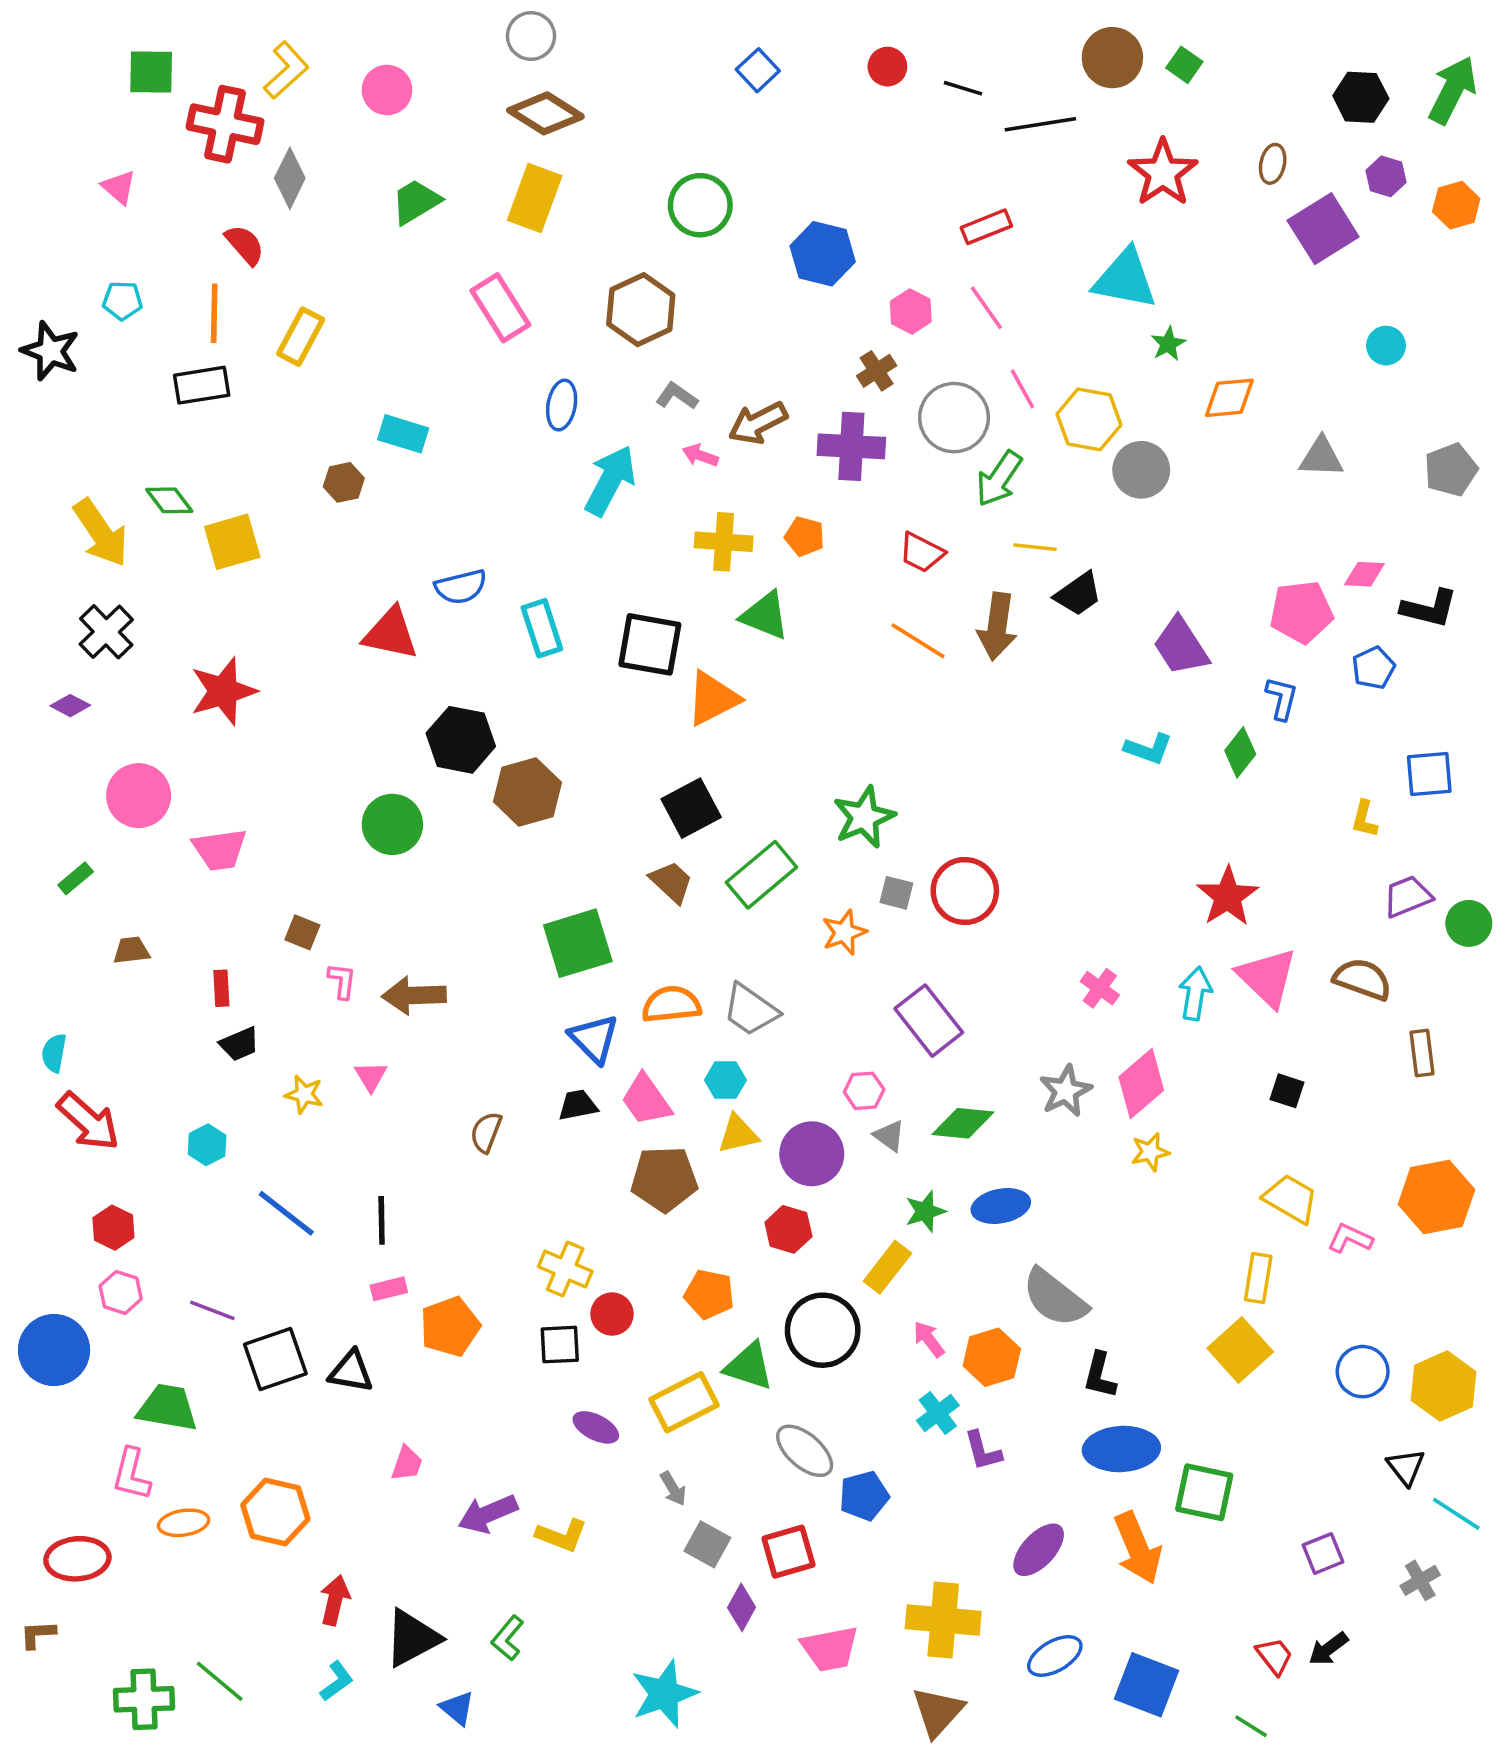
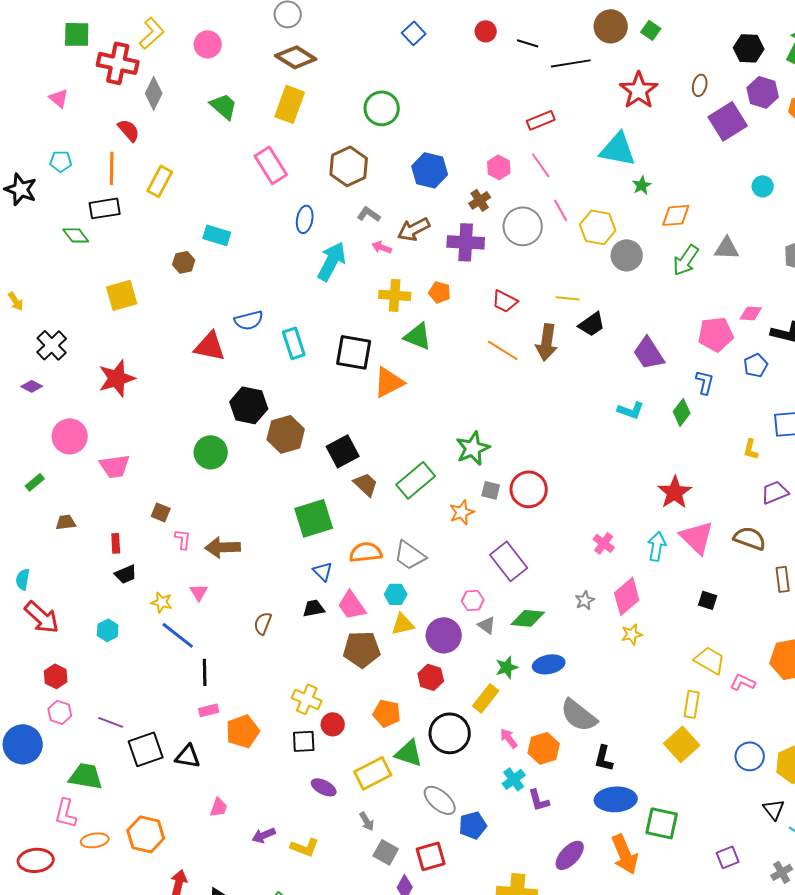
purple hexagon: (1386, 176) -> (763, 92), size x1.4
green trapezoid: (416, 202) -> (224, 106), turned 72
blue hexagon: (823, 254) -> (430, 170), moved
green arrow: (999, 479) -> (686, 260), moved
green diamond: (169, 500) -> (76, 235), moved
yellow arrow: (101, 533) -> (16, 301), moved, size x0.5
black square: (691, 808) -> (343, 451), moved
blue triangle: (594, 1039) -> (323, 571), size x0.7
gray star: (1066, 1091) -> (585, 600), size x0.7
blue line: (286, 1213) -> (178, 635), moved
purple arrow: (488, 1514) -> (264, 835), size x0.7

